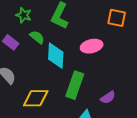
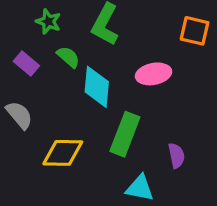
purple semicircle: (108, 97) -> (176, 156), turned -70

